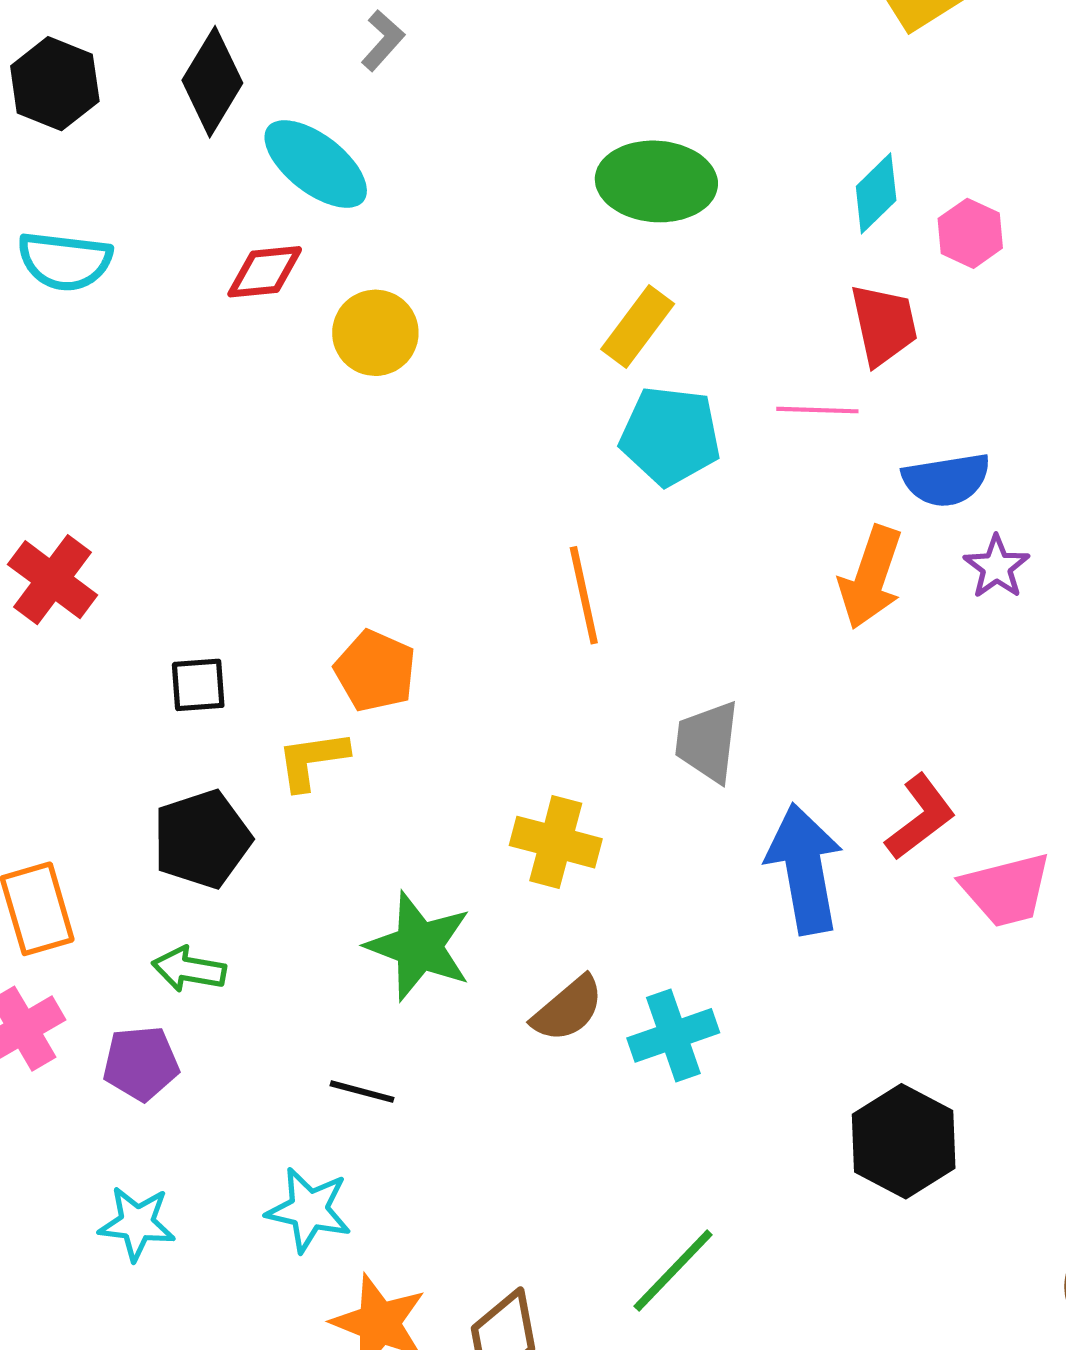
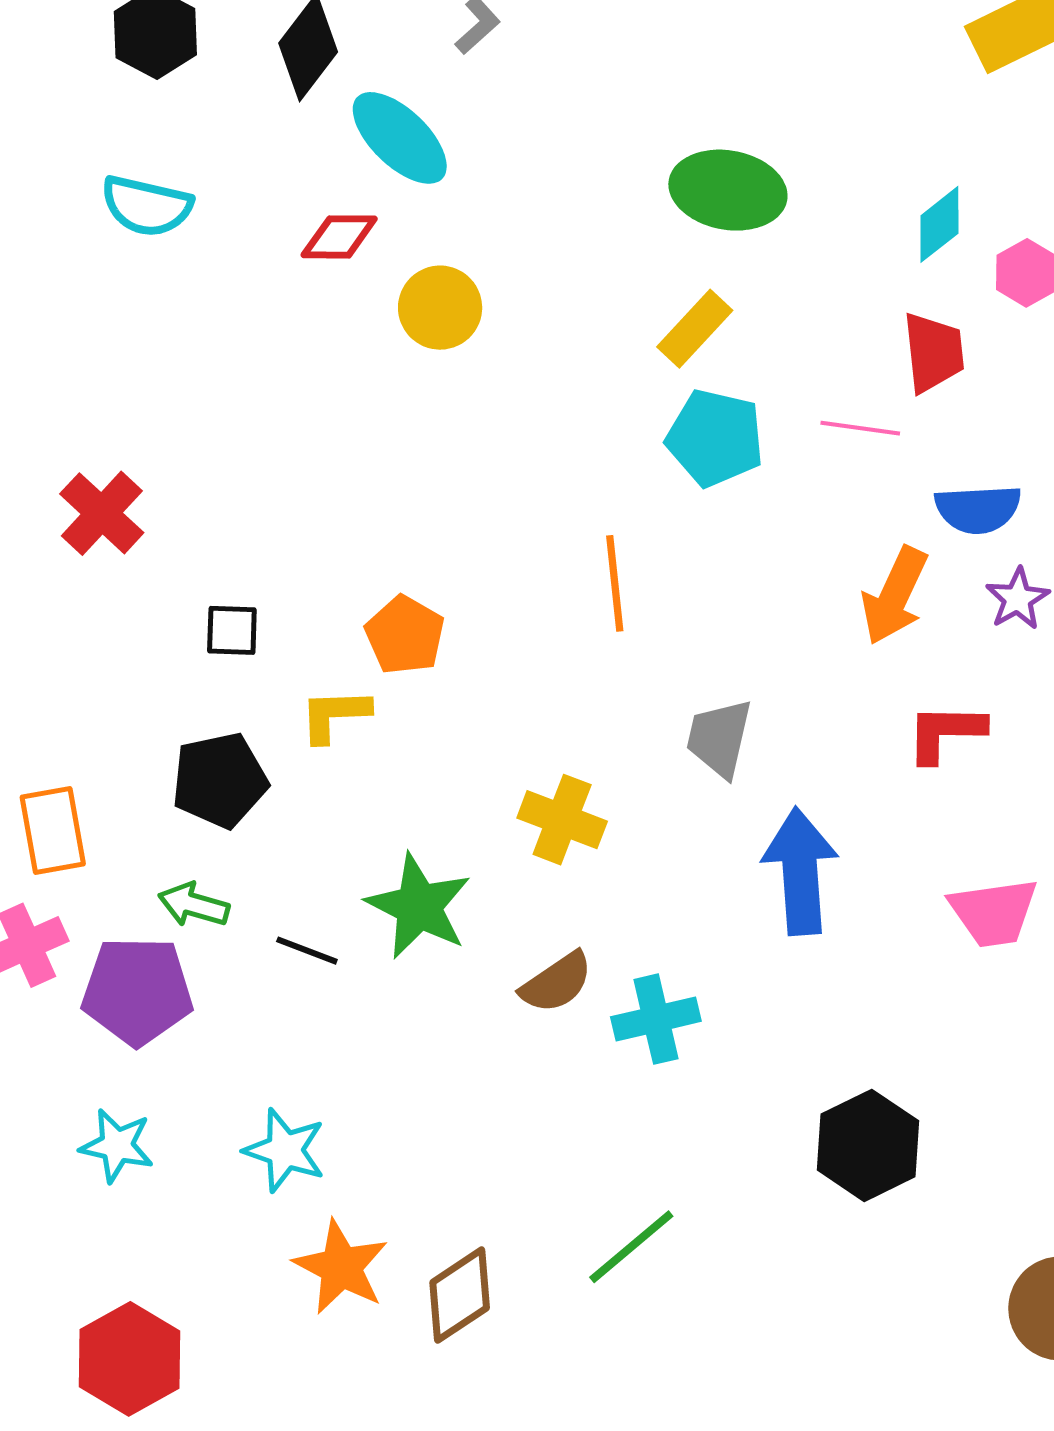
red L-shape: (920, 817) -> (945, 733), moved, turned -148
purple pentagon: (141, 1063) -> (137, 991), size x1.5
black line: (362, 1092) -> (307, 951), moved

